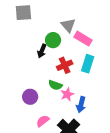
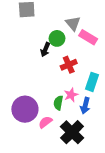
cyan rectangle: (88, 64) -> (92, 82), moved
green semicircle: (55, 85) -> (58, 103), moved, turned 80
purple circle: (30, 97) -> (25, 109), moved, size x1.6

